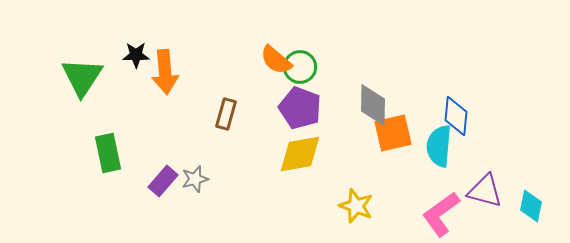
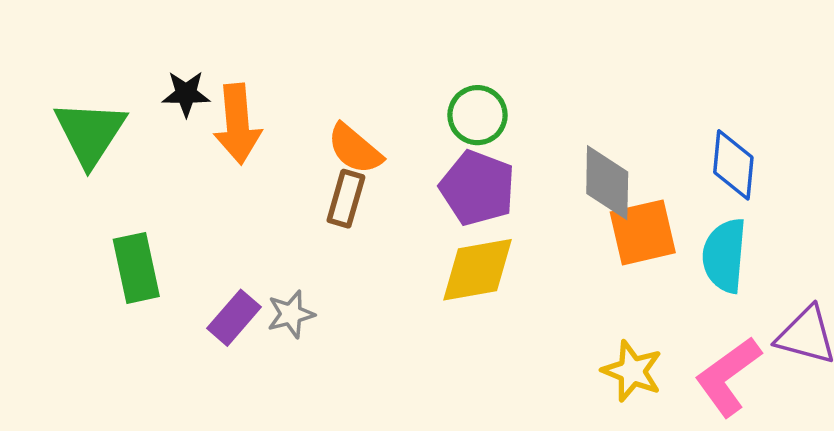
orange semicircle: (276, 60) -> (355, 149), moved
blue diamond: (456, 116) -> (733, 165), moved
yellow star: (356, 206) -> (632, 371), moved

